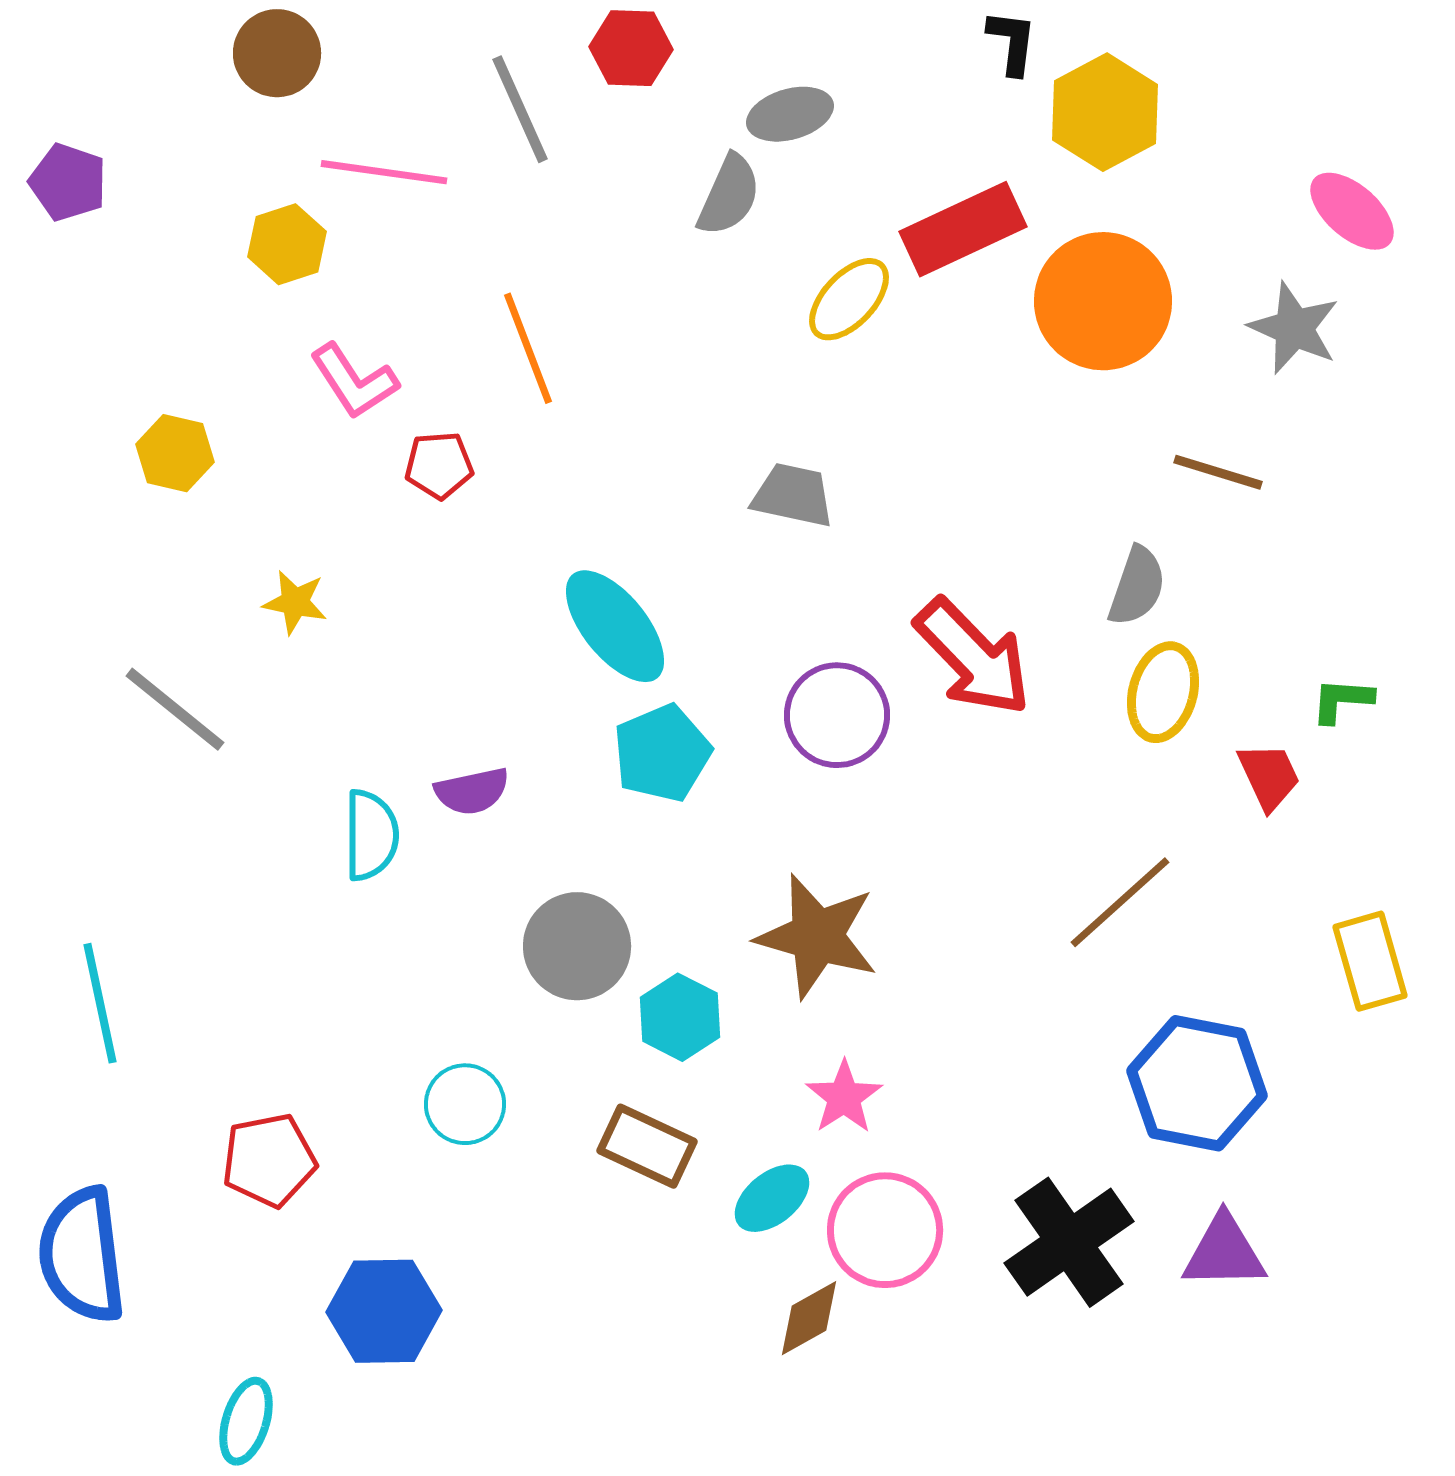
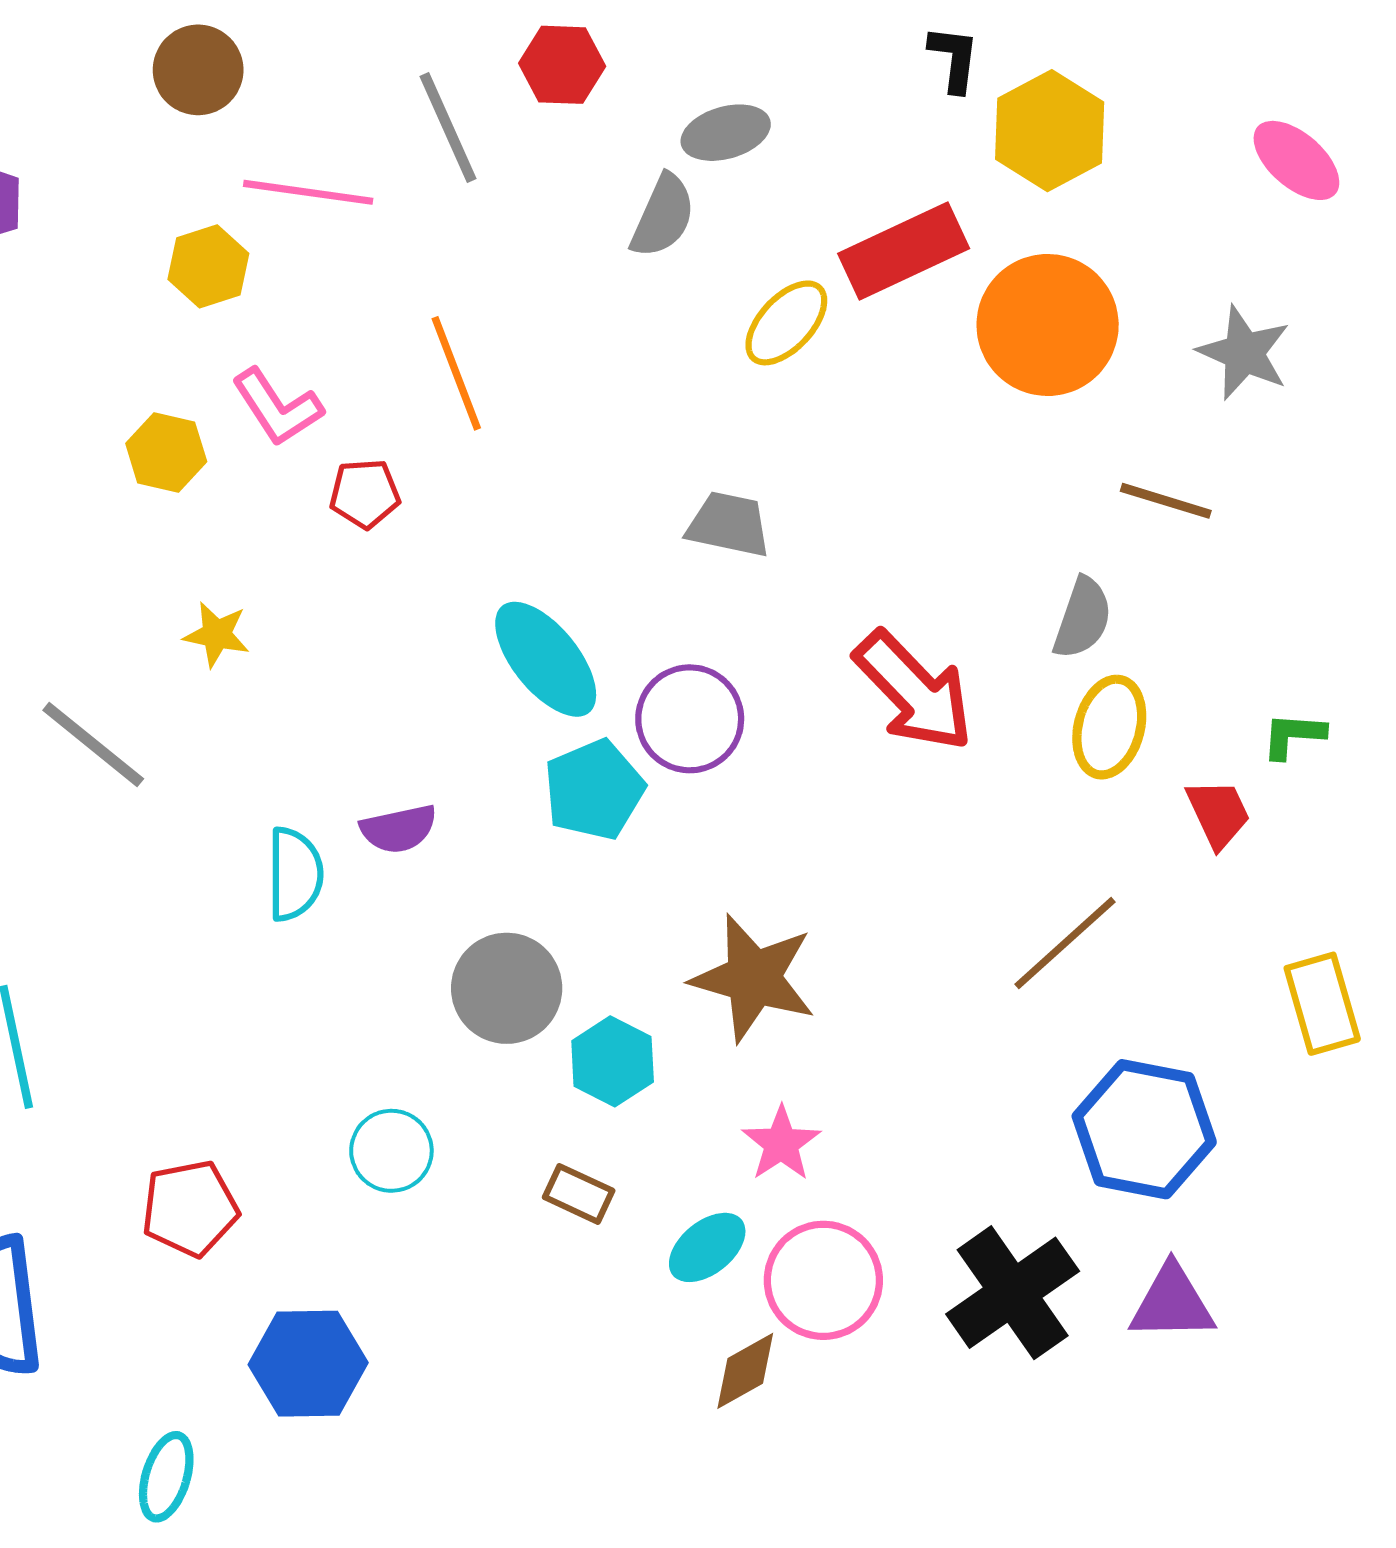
pink ellipse: (1352, 211) -> (1296, 160), moved
yellow hexagon: (175, 453) -> (166, 452), moved
purple circle: (837, 715) -> (690, 719), moved
brown rectangle: (647, 1146) -> (579, 1194), size x0.7

